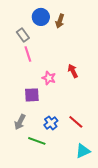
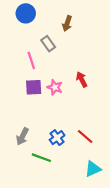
blue circle: (41, 17) -> (26, 13), moved
gray rectangle: (23, 35) -> (48, 44), moved
purple square: (32, 95) -> (34, 87), moved

